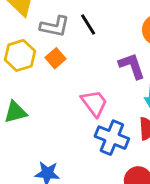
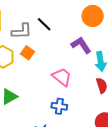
blue cross: (112, 138) -> (59, 106), moved, size x0.7

